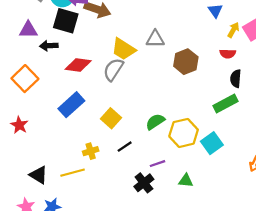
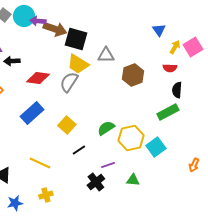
black square: (66, 21) -> (76, 39), moved
yellow cross: (91, 151) -> (46, 195), moved
yellow line: (73, 173) -> (40, 163), moved, turned 40

